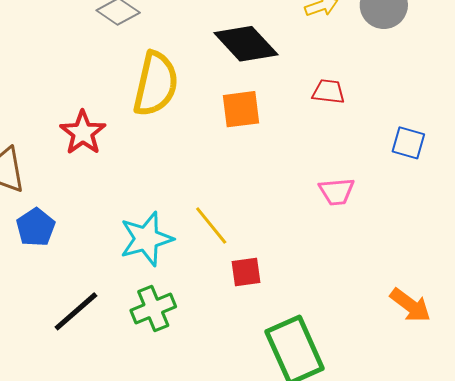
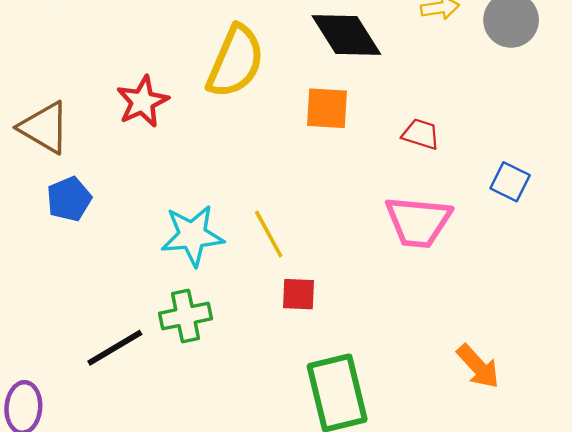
red trapezoid: (328, 92) -> (421, 134), moved
pink trapezoid: (337, 191) -> (418, 222), size x1.6
black line: (76, 311) -> (115, 348), moved

